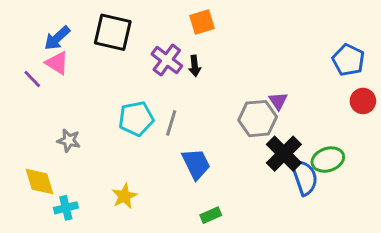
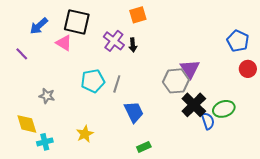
pink triangle: (57, 63) -> (64, 43), moved
purple triangle: (278, 101) -> (190, 69), size x1.5
blue semicircle: (304, 177) -> (208, 121), size x0.7

